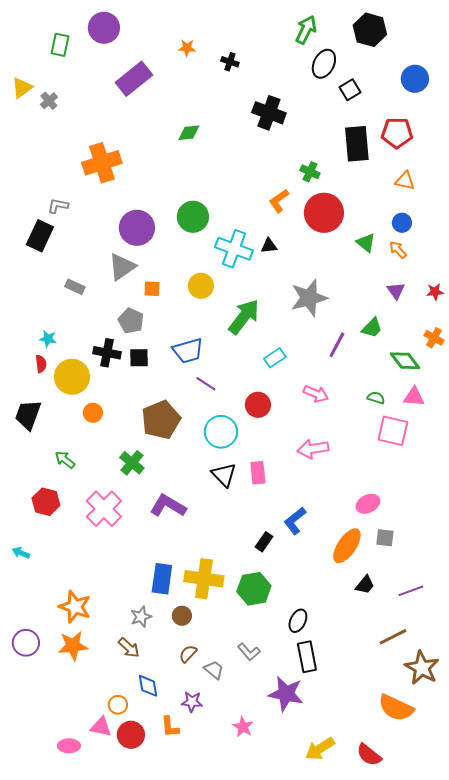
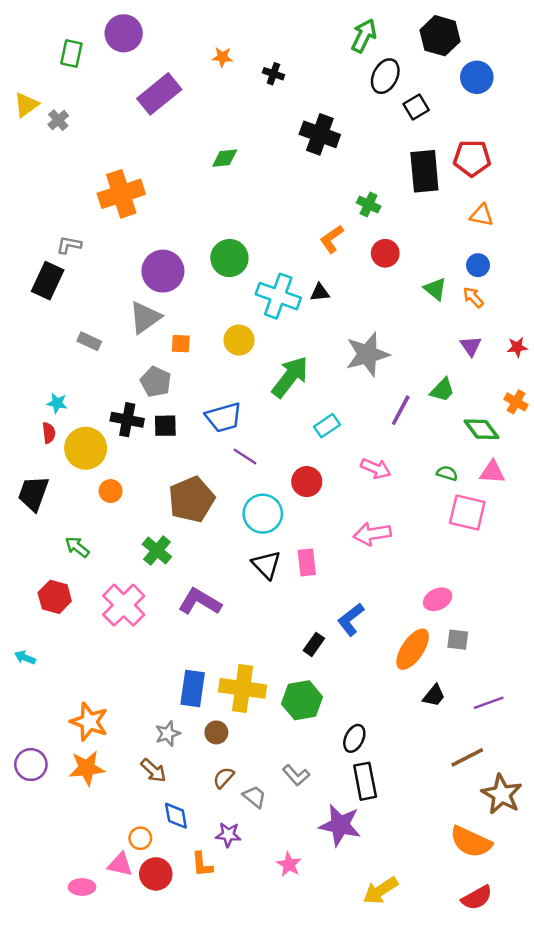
blue circle: (415, 79) -> (477, 77), moved
red circle: (324, 213) -> (385, 253), size x0.6
red semicircle: (369, 755) -> (477, 898), moved, turned -68

